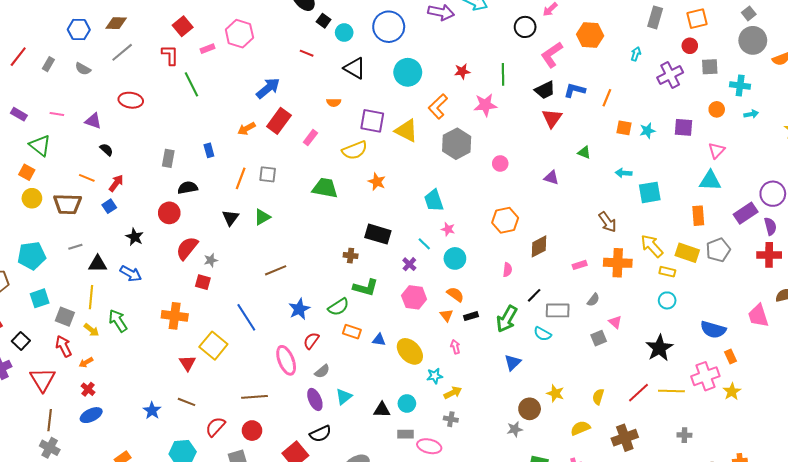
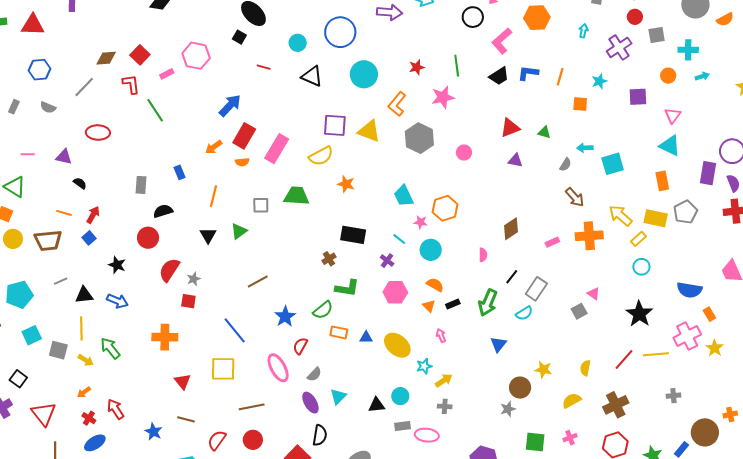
black square: (324, 21) -> (239, 37), moved
brown diamond: (116, 23) -> (106, 58), moved
orange semicircle: (334, 102) -> (242, 162), moved
red triangle: (552, 118) -> (510, 128), moved, turned 40
cyan star: (647, 131) -> (599, 81), moved
pink rectangle: (310, 138) -> (277, 149), size x1.8
gray square: (268, 174) -> (261, 205), moved
cyan triangle: (710, 181) -> (670, 146), turned 30
purple rectangle: (746, 213) -> (708, 173), turned -40
orange hexagon: (505, 220) -> (445, 208), moved
brown cross: (351, 256) -> (329, 259), turned -32
yellow rectangle: (667, 272) -> (638, 239), turned -49
gray semicircle: (593, 300) -> (566, 165), moved
gray rectangle: (558, 310) -> (536, 289), turned -50
cyan semicircle: (542, 334) -> (524, 313), turned -54
red arrow: (64, 346) -> (116, 409), moved
yellow square: (213, 346) -> (223, 369), moved, turned -32
black semicircle: (320, 434) -> (320, 435), turned -50

